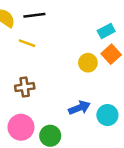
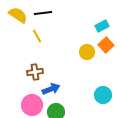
yellow line: (27, 43) -> (37, 36), turned 40
blue arrow: (79, 108) -> (51, 89), moved

